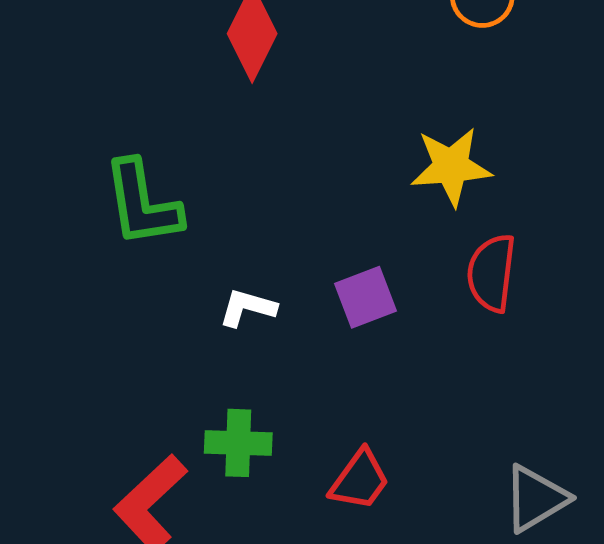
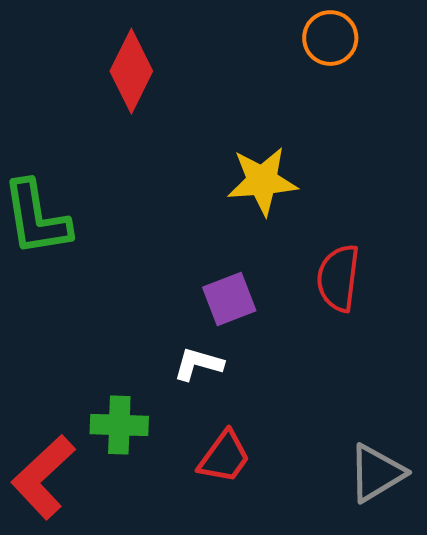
yellow star: (451, 167) -> (262, 181), moved
white L-shape: (247, 308) -> (198, 364), moved

